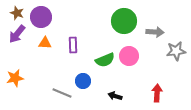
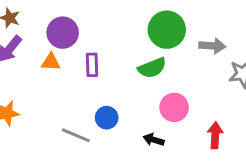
purple circle: (41, 17) -> (63, 33), moved
pink circle: (129, 56) -> (174, 107), moved
green semicircle: (105, 60) -> (152, 68), moved

